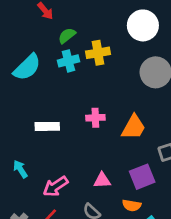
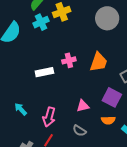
white rectangle: (47, 126) -> (44, 72), moved
purple square: (142, 177) -> (112, 97), turned -30
pink arrow: (55, 186) -> (49, 117), turned -30

